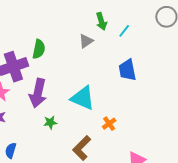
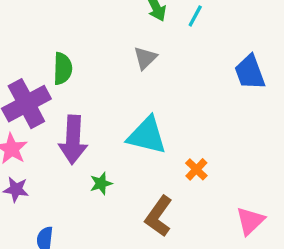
gray triangle: (86, 41) -> (145, 58), moved
blue trapezoid: (127, 70) -> (250, 72), moved

